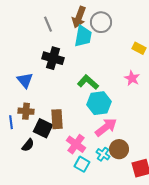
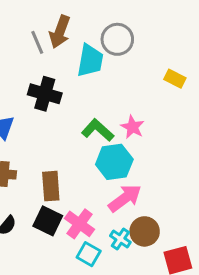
brown arrow: (79, 17) -> (60, 32), moved
pink star: (132, 78) -> (132, 127), moved
black square: (43, 128) -> (48, 221), moved

